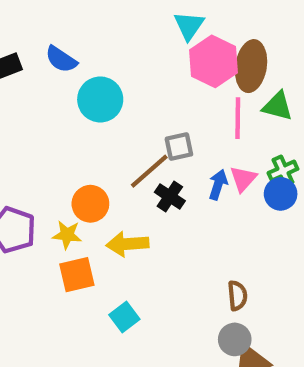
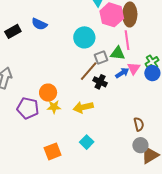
cyan circle: (100, 99) -> (84, 37), moved
green triangle: (278, 106) -> (118, 53), moved
blue arrow: (218, 185) -> (122, 73), turned 48
orange circle: (90, 204) -> (48, 93), moved
orange square: (77, 275) -> (53, 151), moved

